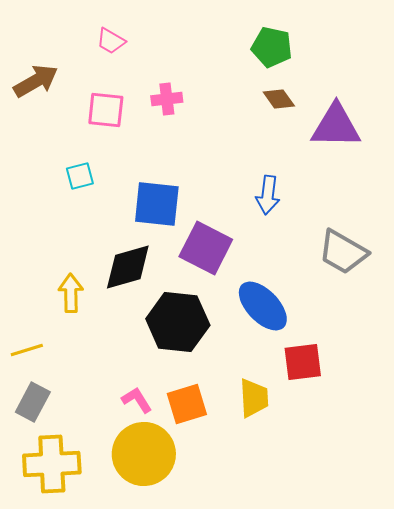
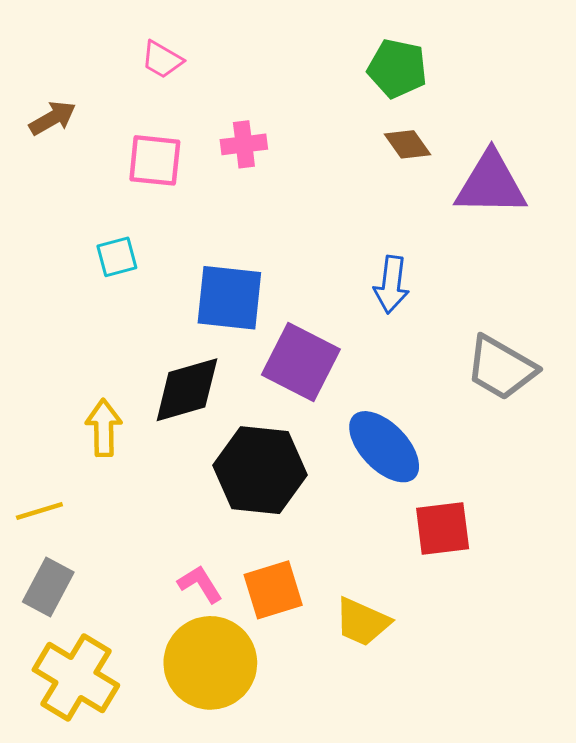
brown arrow: (36, 81) -> (53, 118), size x0.7
yellow trapezoid: (254, 398) -> (362, 622), moved, turned 117
yellow cross: (52, 464) -> (76, 677), turned 34

